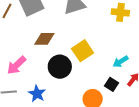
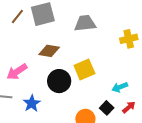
yellow cross: (120, 12) -> (129, 39), turned -30

